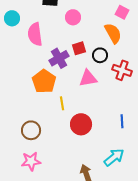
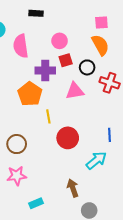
pink square: (122, 12) -> (101, 22), moved, turned -32
pink circle: (73, 17) -> (60, 41), moved
purple cross: (59, 58) -> (45, 70), turned 30
cyan arrow: (114, 157) -> (96, 160), moved

